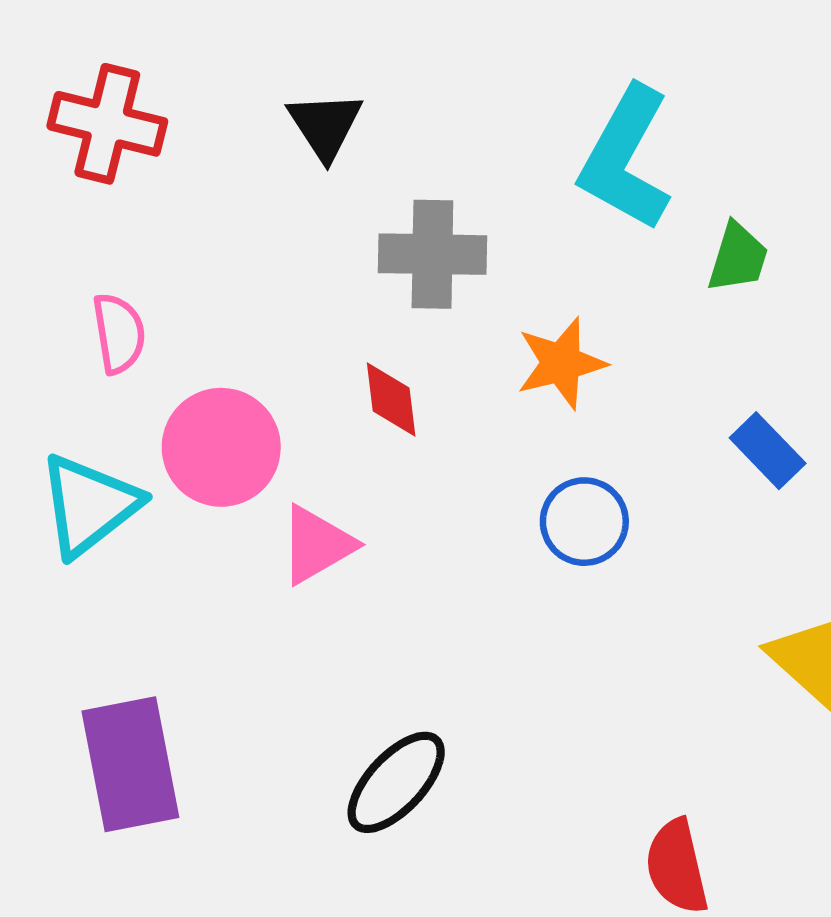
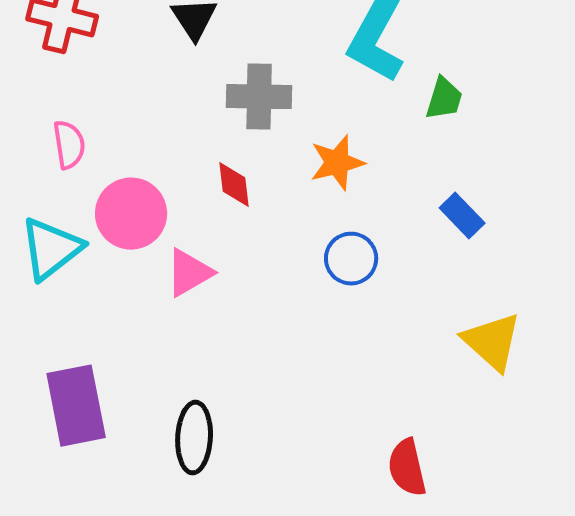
black ellipse: (396, 782) -> (194, 438), moved, turned -40

